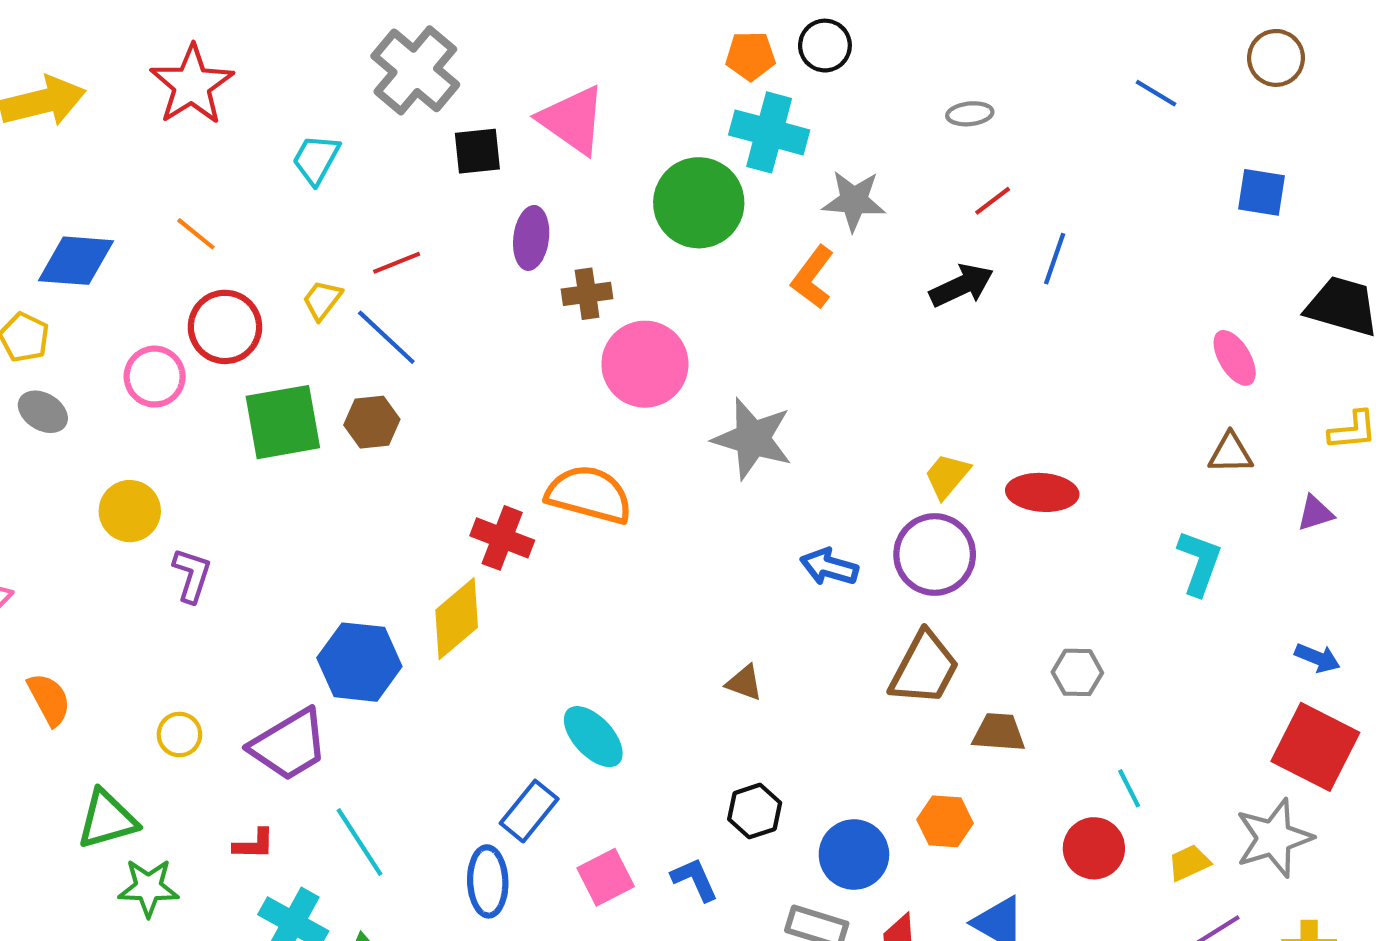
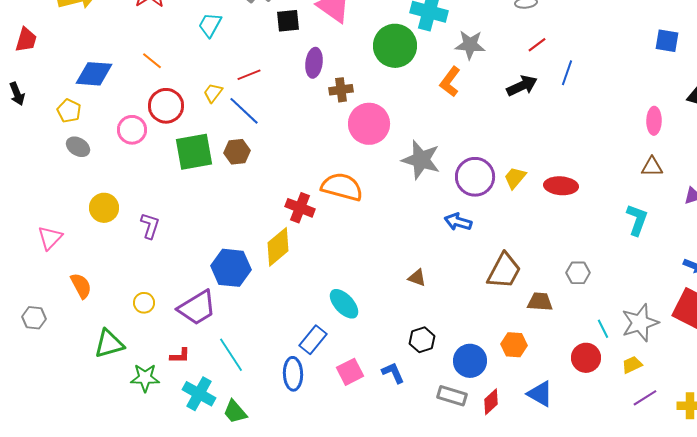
pink ellipse: (1235, 358) -> (654, 121), turned 32
yellow circle: (130, 511) -> (104, 208), moved
purple circle: (935, 555) -> (475, 177), moved
gray star: (1274, 838) -> (640, 323), moved
green star: (148, 888) -> (145, 378), moved

